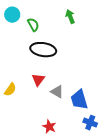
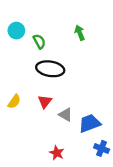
yellow semicircle: (10, 90) -> (14, 102), moved
blue trapezoid: (79, 100) -> (90, 123), turned 85

